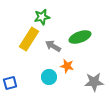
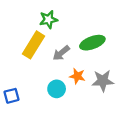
gray arrow: (53, 46) -> (61, 53), turned -70
gray star: (94, 82) -> (103, 81), moved

